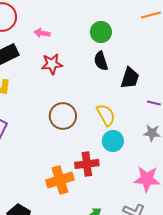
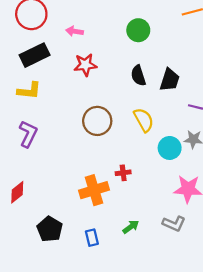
black semicircle: (101, 61) -> (138, 76), moved
cyan circle: (113, 141) -> (170, 148), moved
red cross: (87, 164) -> (123, 173), size x0.6

